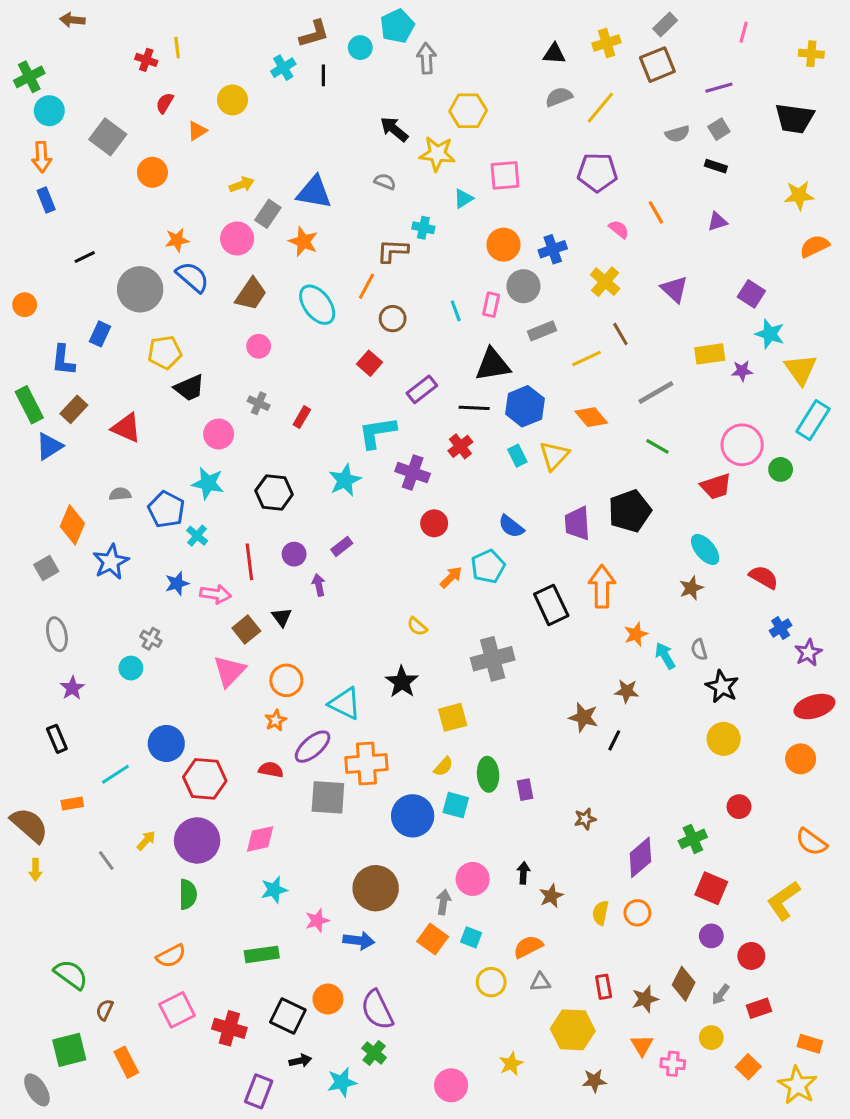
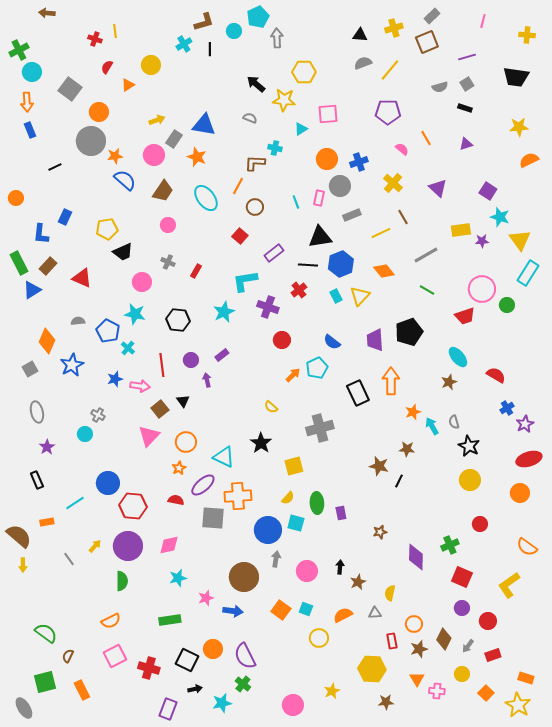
gray circle: (140, 289) -> (91, 141), moved
purple diamond: (640, 857) -> (416, 557), turned -48
gray arrow: (443, 902) -> (276, 559), moved
orange circle: (637, 913) -> (414, 624), moved
gray triangle: (540, 982) -> (375, 613), moved

